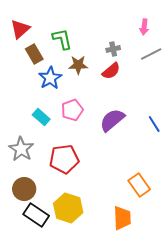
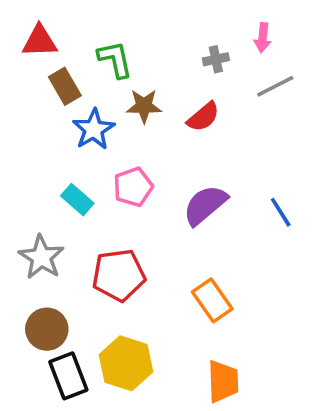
red triangle: (20, 29) -> (40, 41), turned 40
gray cross: (113, 49) -> (216, 59), moved
orange rectangle: (139, 185) -> (212, 300), moved
black rectangle: (36, 215) -> (68, 376), turned 35

